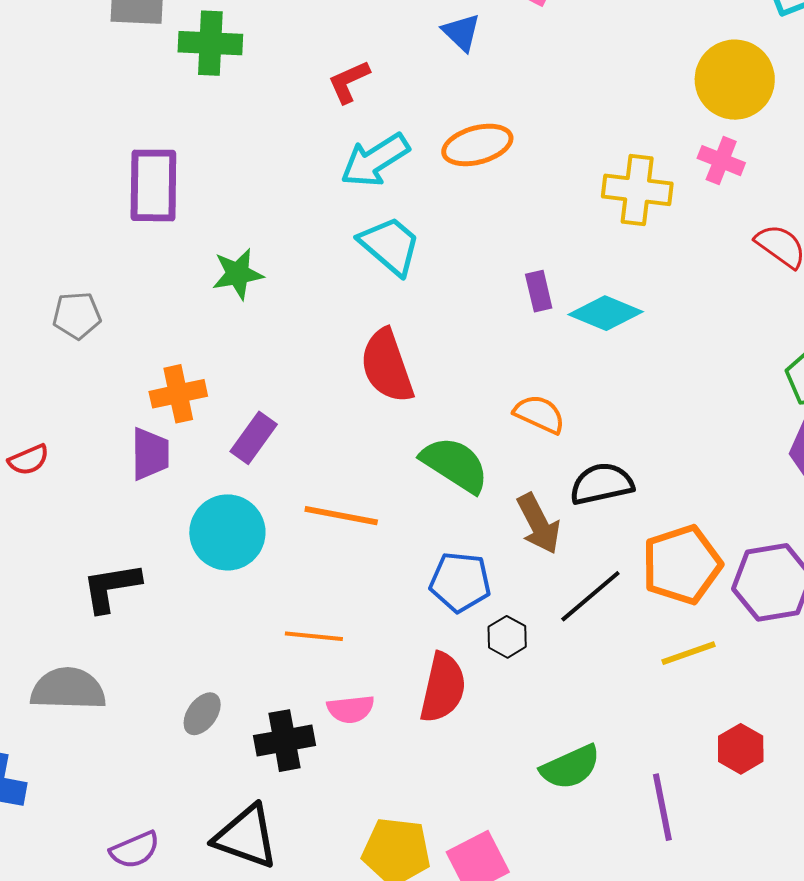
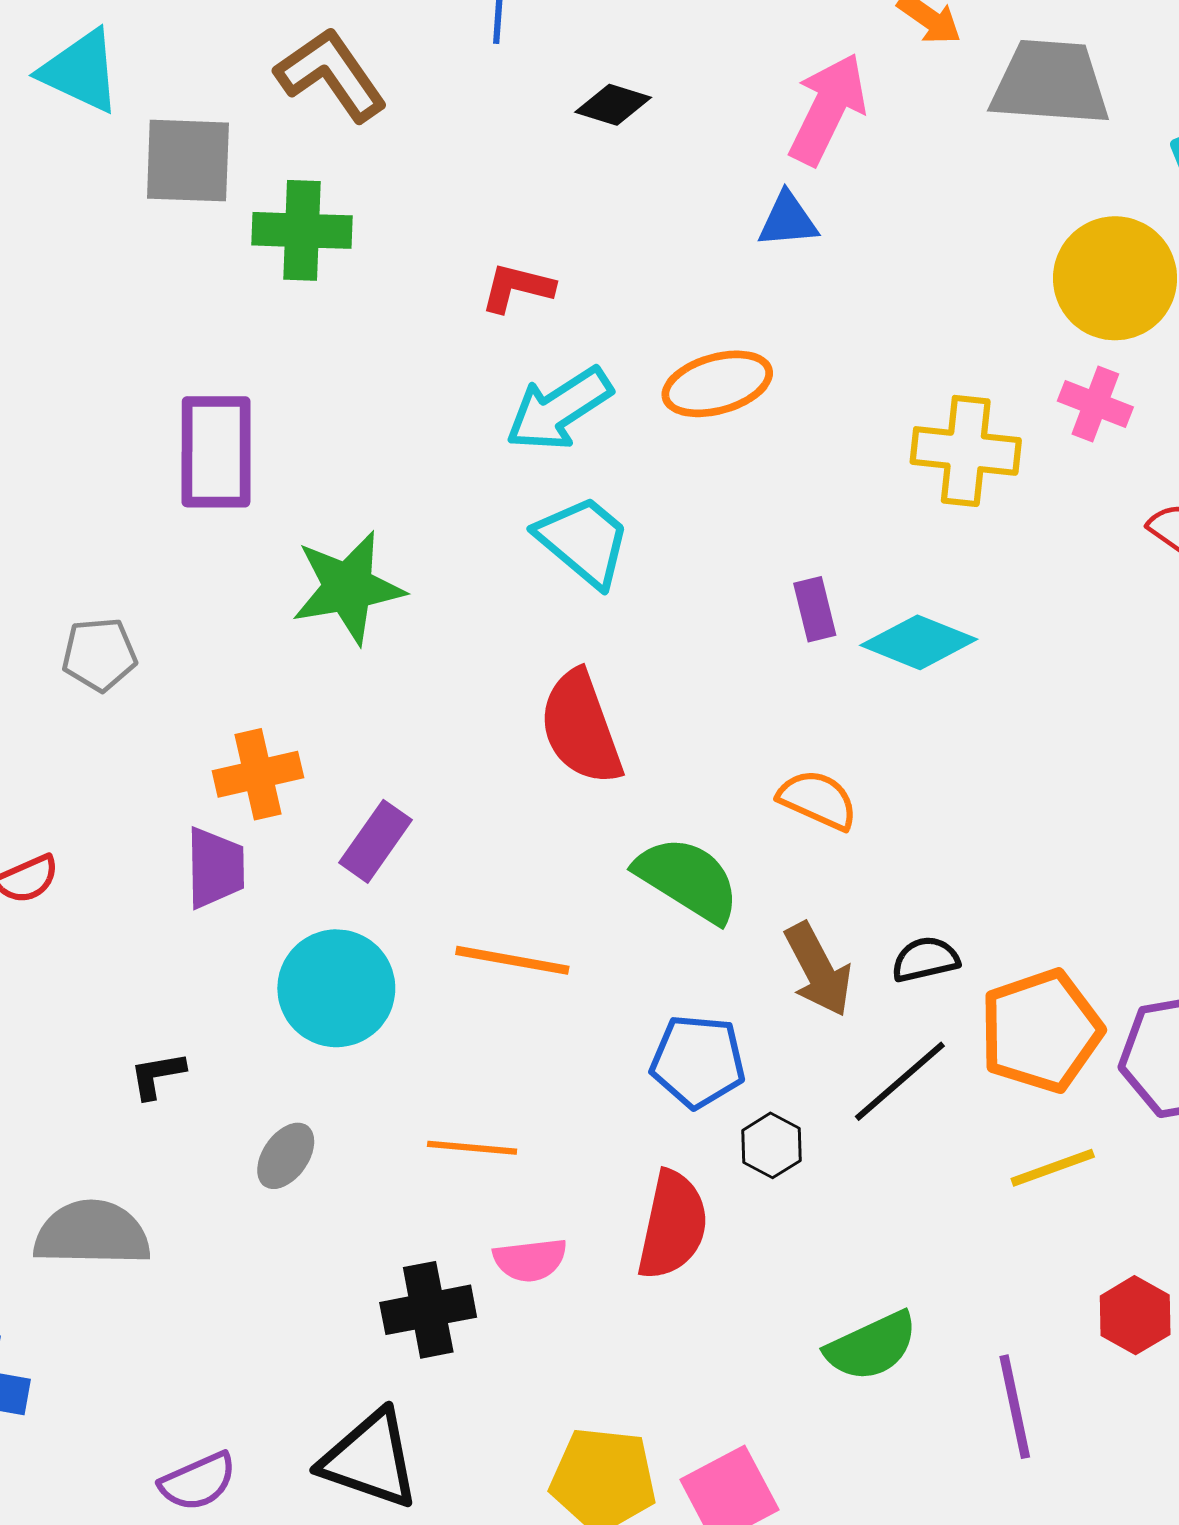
blue triangle: (461, 32) -> (788, 220), moved, turned -48
red L-shape: (349, 82) -> (517, 288), turned 39
green star: (238, 274) -> (348, 587), size x1.4
black semicircle: (602, 484) -> (925, 959), moved, size x0.7
black L-shape: (111, 587) -> (157, 1075), size x0.6
gray ellipse: (202, 714) -> (286, 1156), moved

